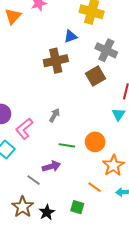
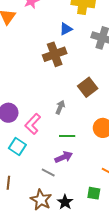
brown square: (95, 76) -> (88, 87), moved
green line: (67, 145) -> (67, 136), moved

